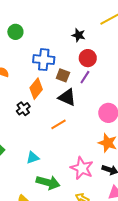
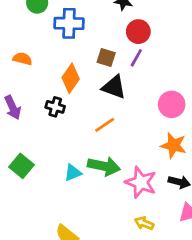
blue cross: (44, 60) -> (69, 23), moved
black cross: (23, 109) -> (55, 107), turned -32
green arrow: (48, 183) -> (104, 166), moved

